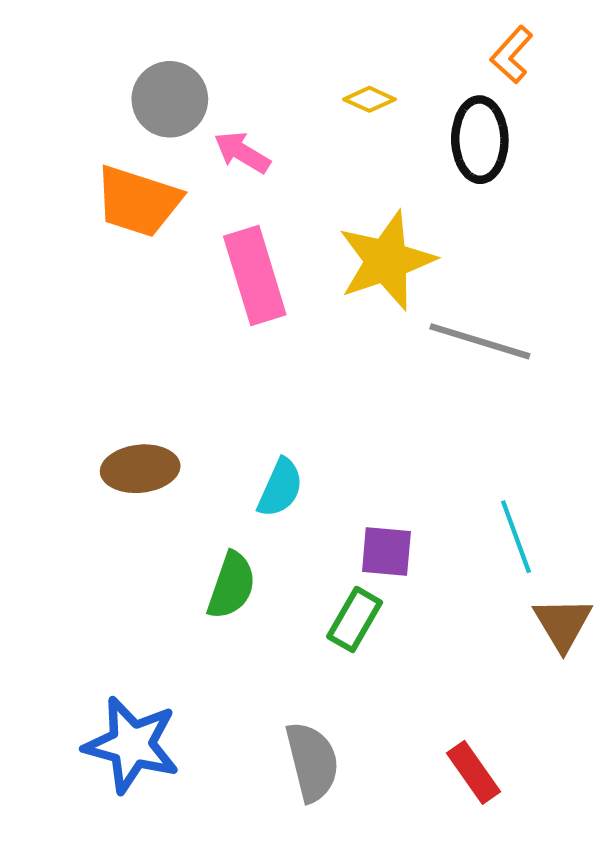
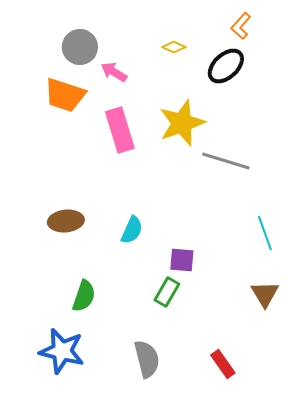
black ellipse: (480, 140) -> (226, 66), turned 48
cyan line: (516, 537) -> (265, 233), moved
green semicircle: (231, 585) -> (84, 296), moved

